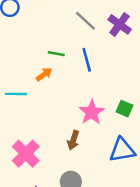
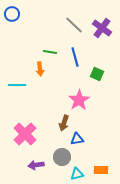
orange arrow: (44, 74) -> (40, 69), turned 120
green square: (124, 109) -> (97, 74), moved
blue triangle: (122, 150) -> (77, 139), moved, size x0.6

